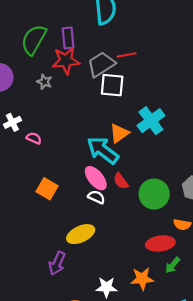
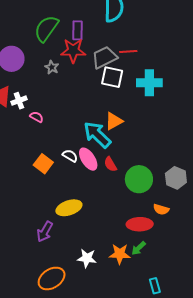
cyan cross: (151, 121) -> (149, 83), moved, turned 30
white semicircle: (96, 197) -> (70, 156), moved
green arrow: (173, 265) -> (138, 248), moved

